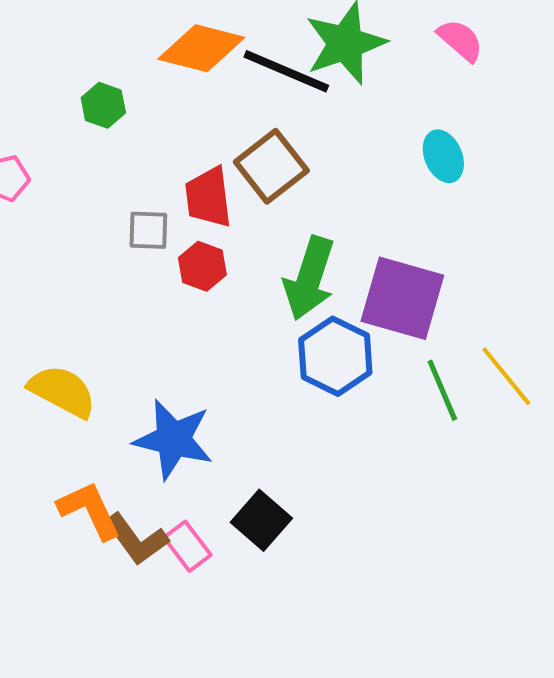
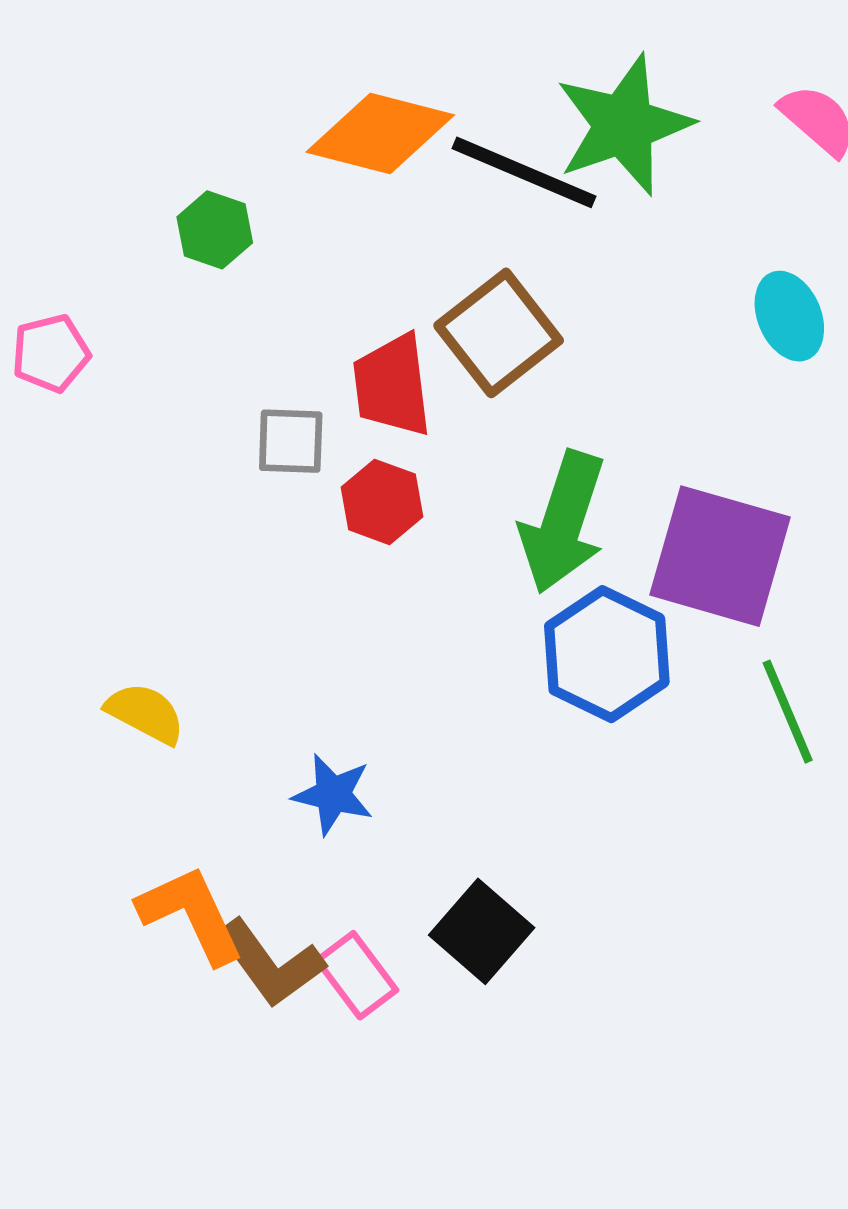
yellow semicircle: (62, 391) -> (145, 713), size x0.7
blue star: (173, 439) -> (333, 794), size x0.6

